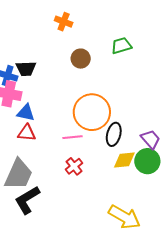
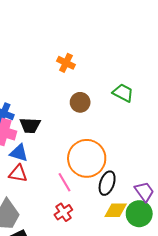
green trapezoid: (121, 46) -> (123, 93), turned 40
black trapezoid: (26, 69) -> (30, 125), moved
pink line: (73, 137) -> (65, 182), turned 60

